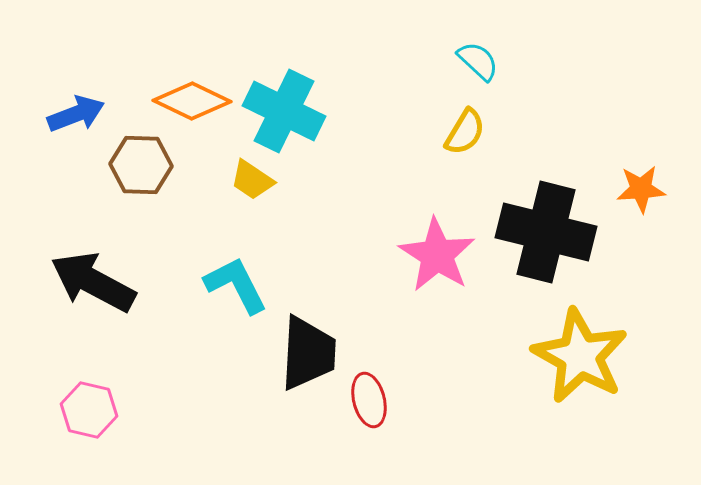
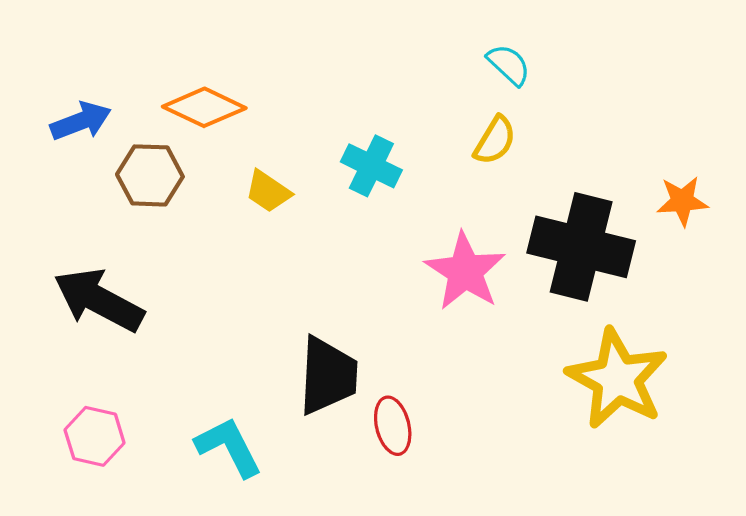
cyan cross: (284, 111) -> (371, 166), moved, size x0.7
cyan L-shape: (236, 285) -> (229, 447), moved

